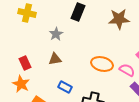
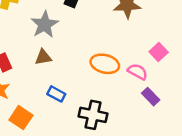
gray star: (56, 34) -> (45, 24), size x1.5

